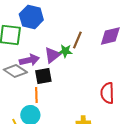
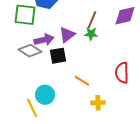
green star: (65, 51) -> (91, 34), moved
orange line: (36, 95) -> (82, 81), moved, turned -56

